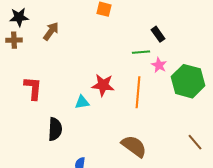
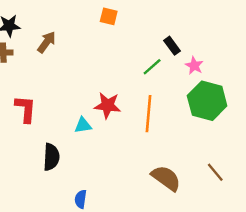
green line: (141, 52) -> (152, 67), turned -36
pink star: (159, 65) -> (194, 66), moved
brown semicircle: (134, 146) -> (166, 178), moved

